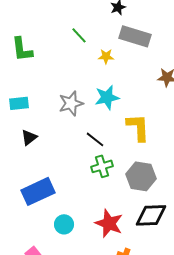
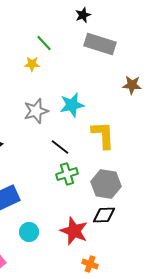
yellow star: (106, 56) -> (32, 64), moved
black diamond: (151, 215) -> (104, 215), moved, size x0.7

